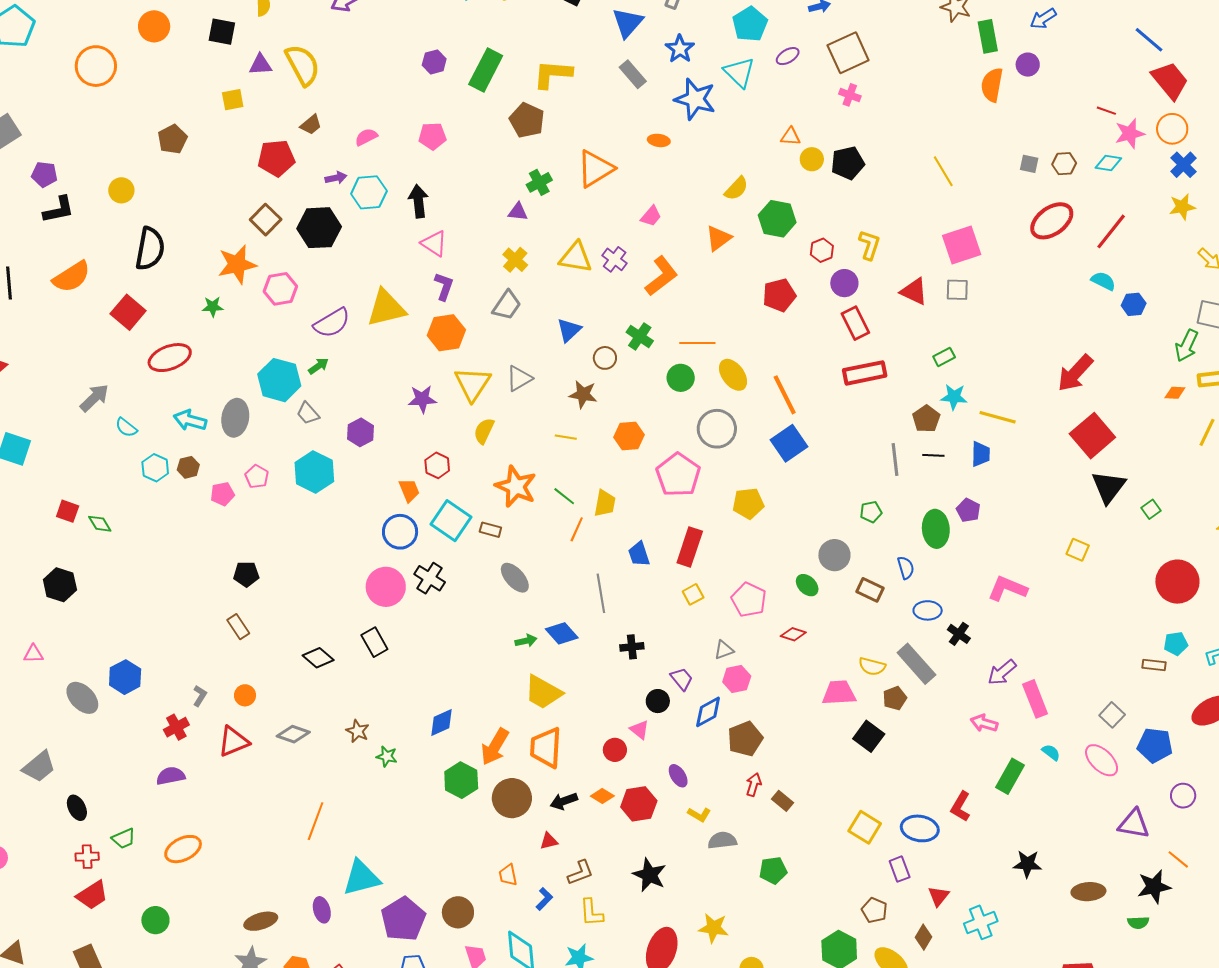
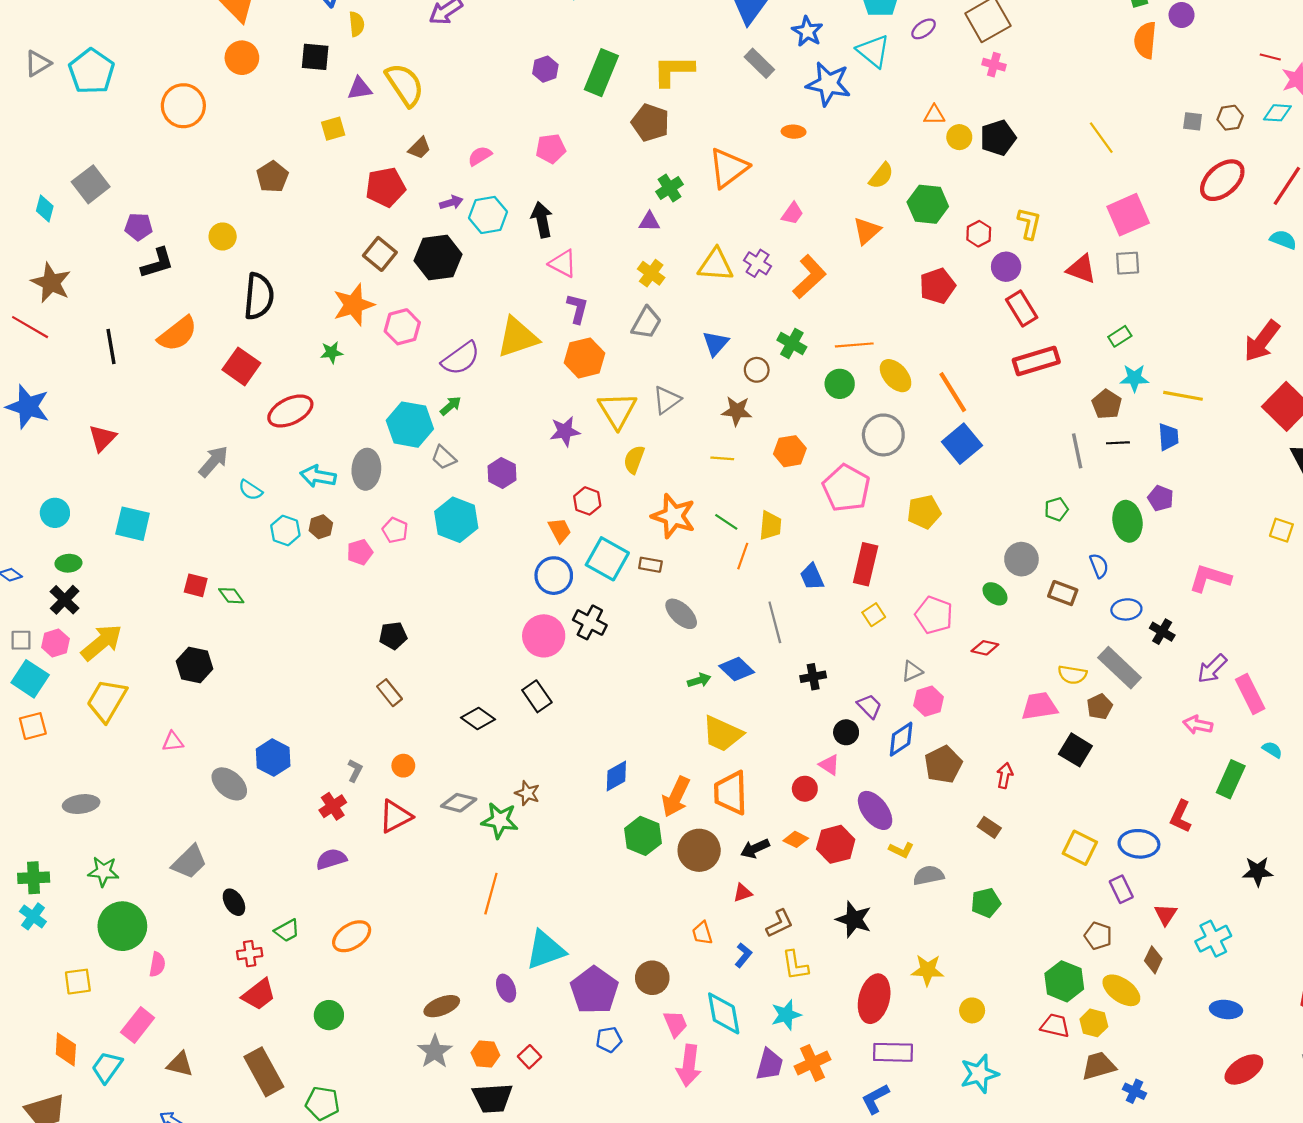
green star: (387, 756) -> (500, 820), moved, size x1.6
purple ellipse: (678, 776) -> (875, 810), size x1.6
red arrow: (754, 785) -> (1005, 776), moved

